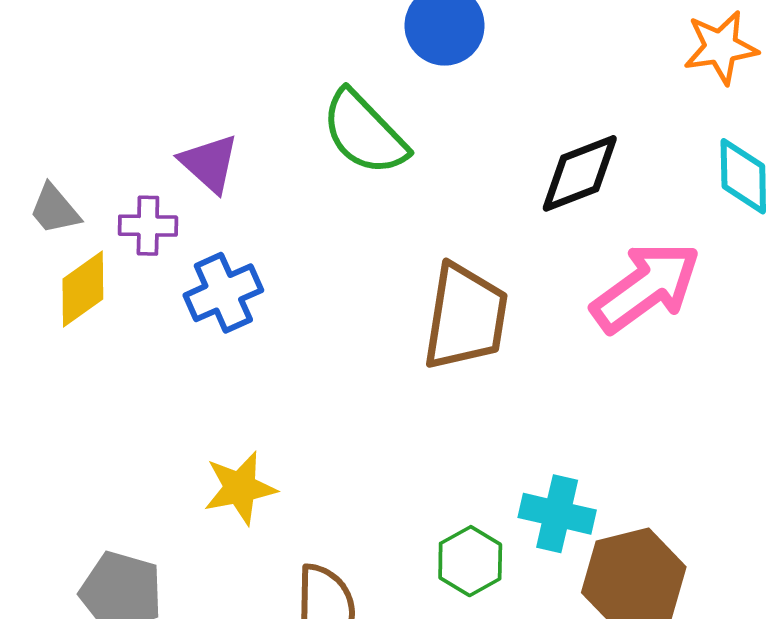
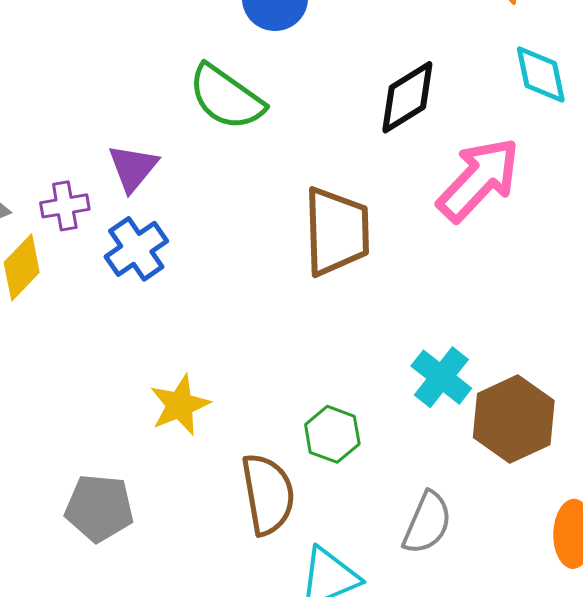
purple triangle: (209, 163) -> (133, 168), moved, turned 38
cyan cross: (557, 514) -> (441, 377), turned 36
green hexagon: (470, 561) -> (332, 434), moved

